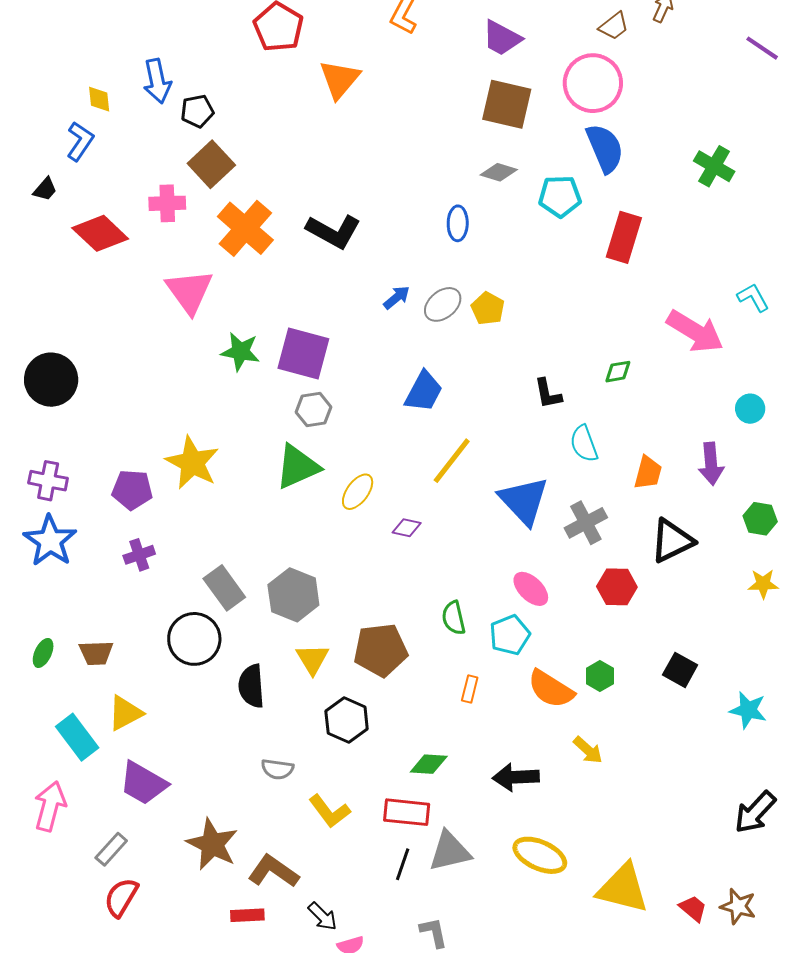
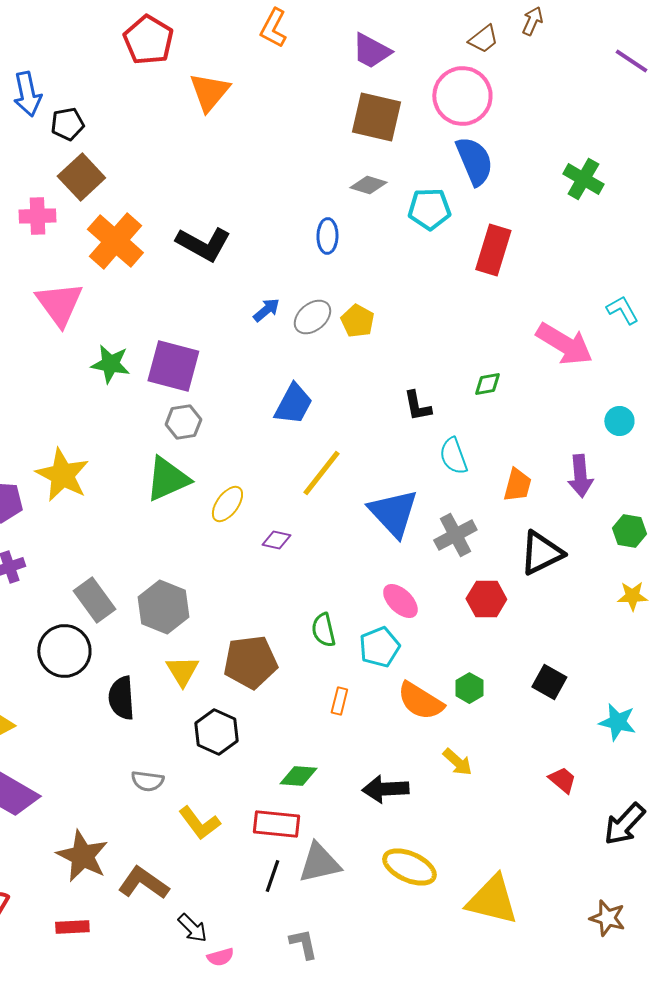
red trapezoid: (693, 908) -> (562, 780), moved
red rectangle: (247, 915) -> (72, 927), moved

